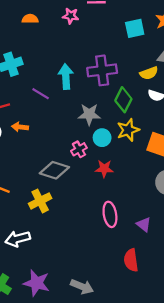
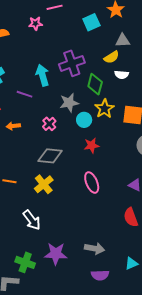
pink cross: (79, 149) -> (49, 124), moved
pink ellipse: (110, 214) -> (92, 183), moved
white arrow: (18, 239) -> (32, 220), turned -100

